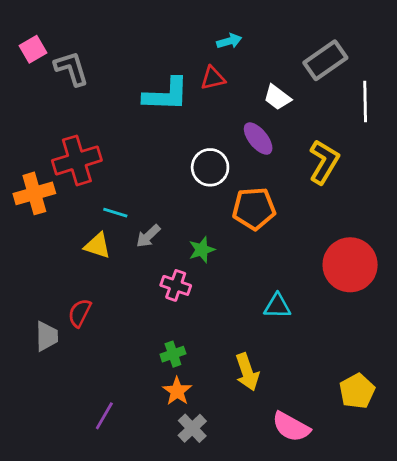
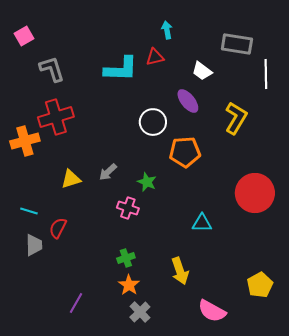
cyan arrow: (229, 41) -> (167, 30), turned -84
gray rectangle: (325, 60) -> (237, 44), turned 44
gray L-shape: (71, 69) -> (52, 69), moved
cyan line: (115, 213) -> (29, 211), moved
yellow triangle: (97, 246) -> (71, 179), turned -35
green star: (202, 250) -> (147, 182), turned -30

